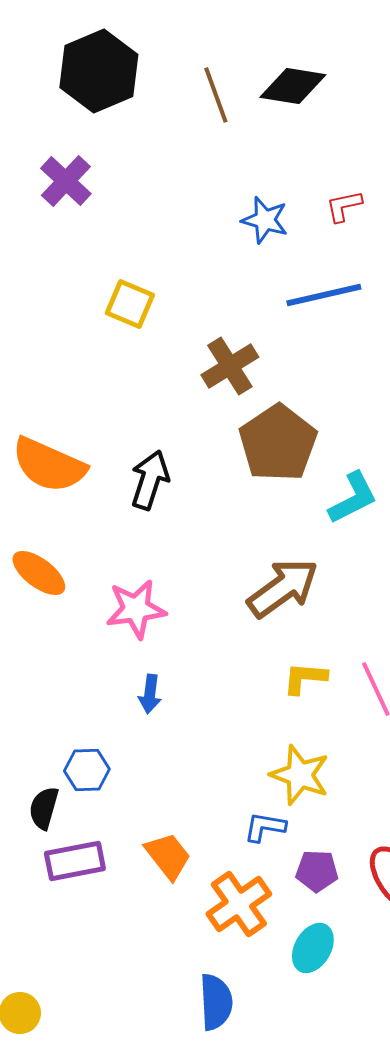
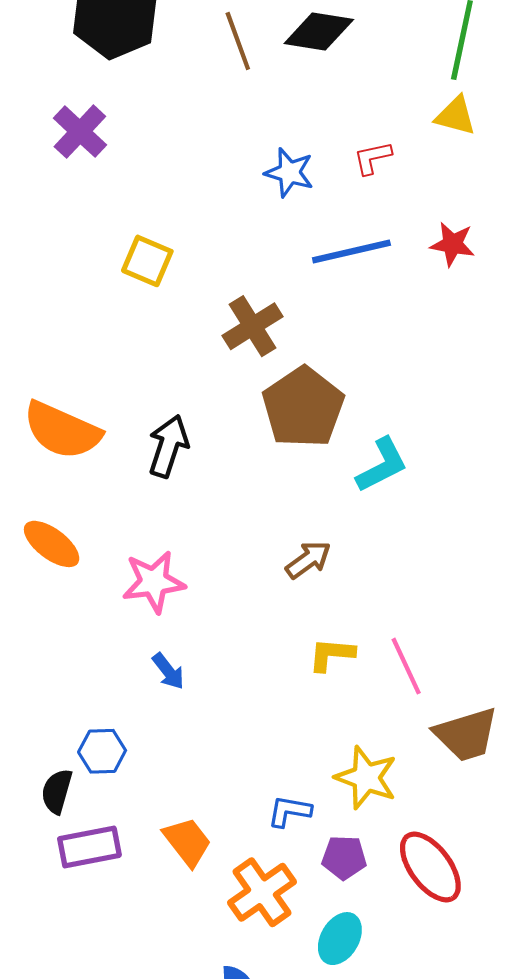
brown arrow: (283, 588) -> (308, 560), size x0.6
blue arrow: (150, 694) -> (168, 671), turned -45
yellow star: (300, 775) -> (366, 778), moved

